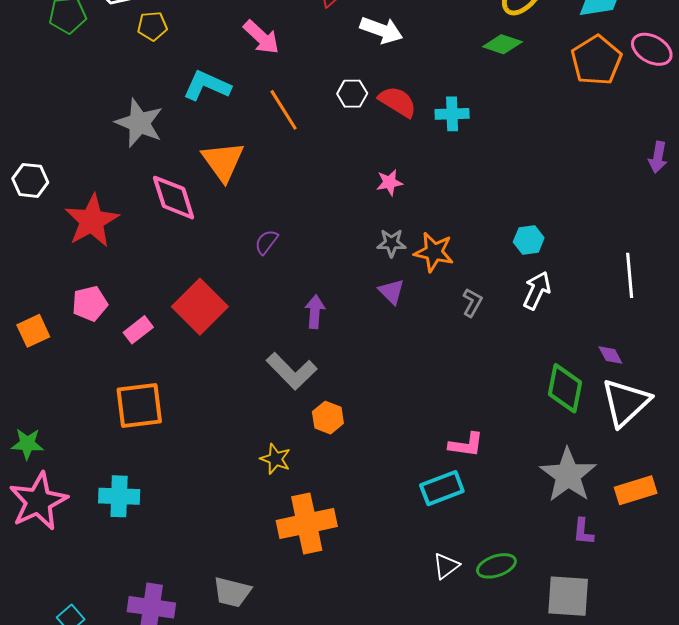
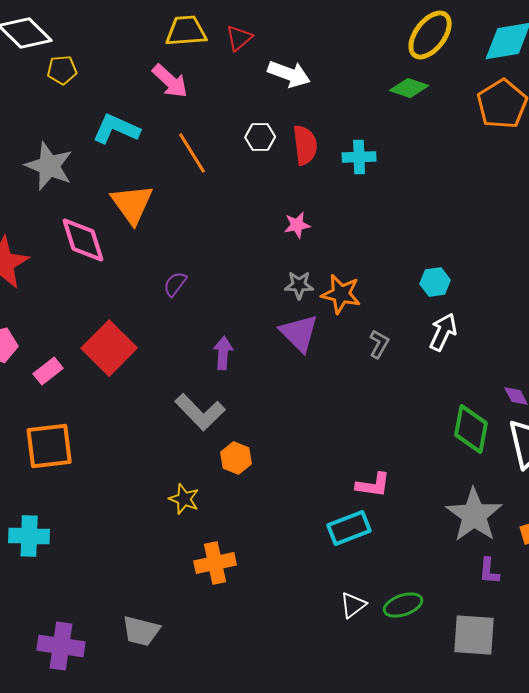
red semicircle: (398, 102) -> (305, 145), turned 51
purple triangle: (391, 291) -> (299, 333), size x1.5
orange cross: (307, 524) -> (215, 563), size x0.7

